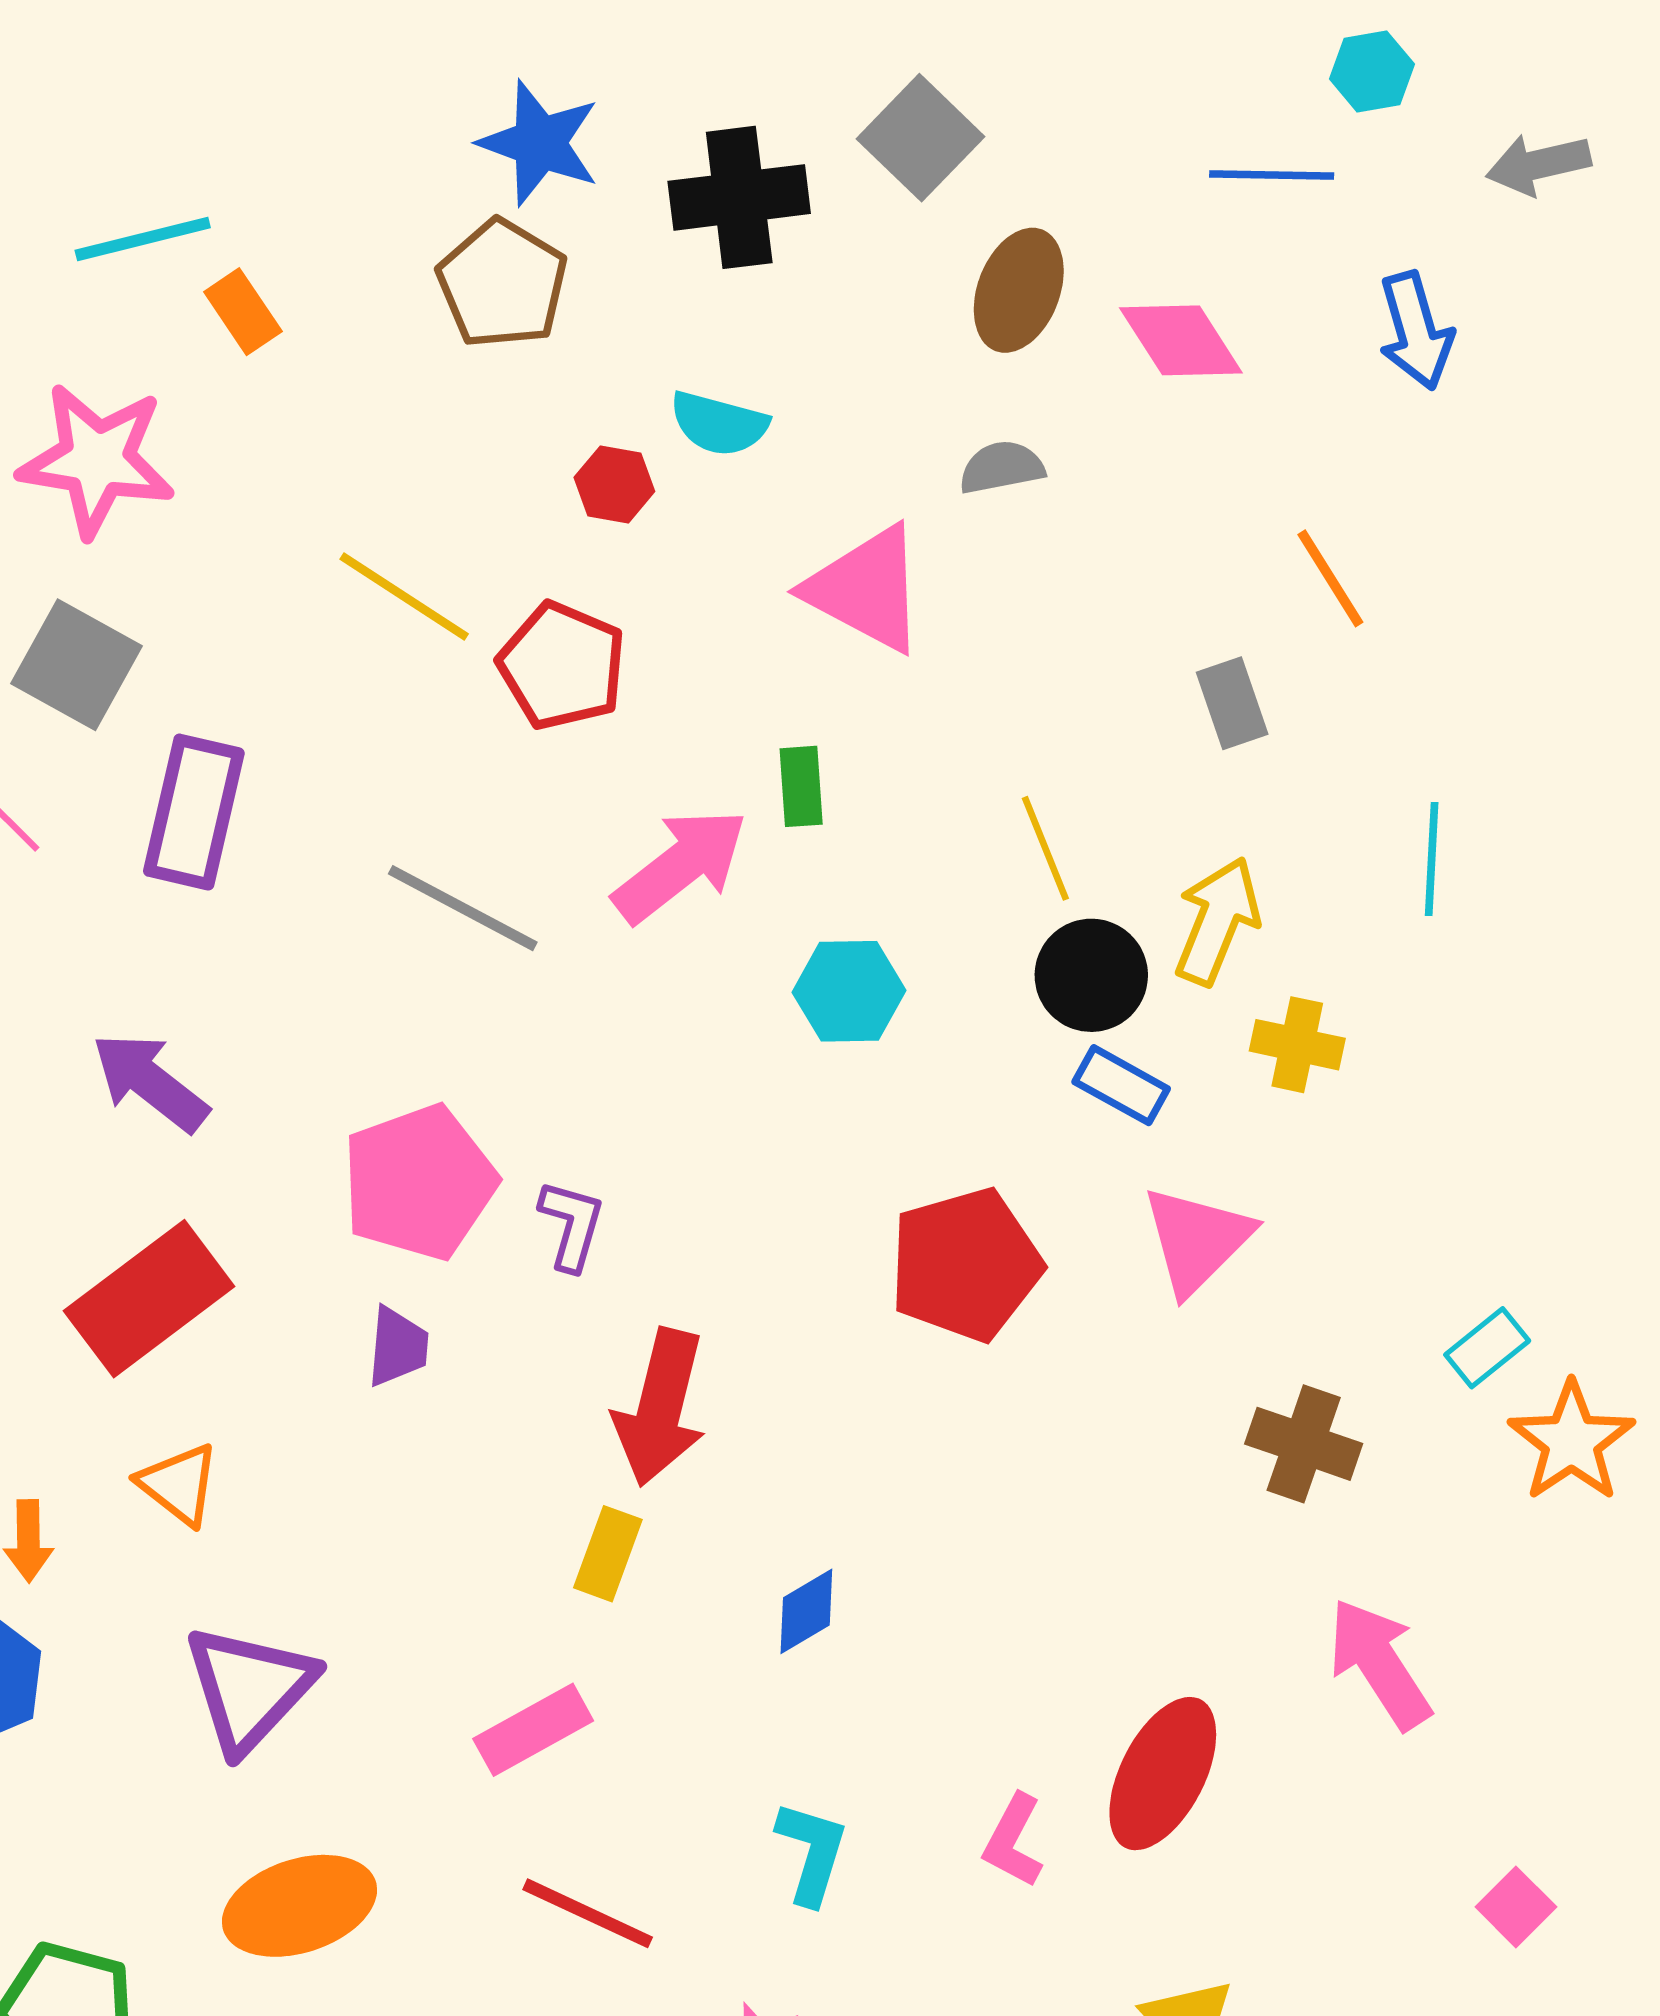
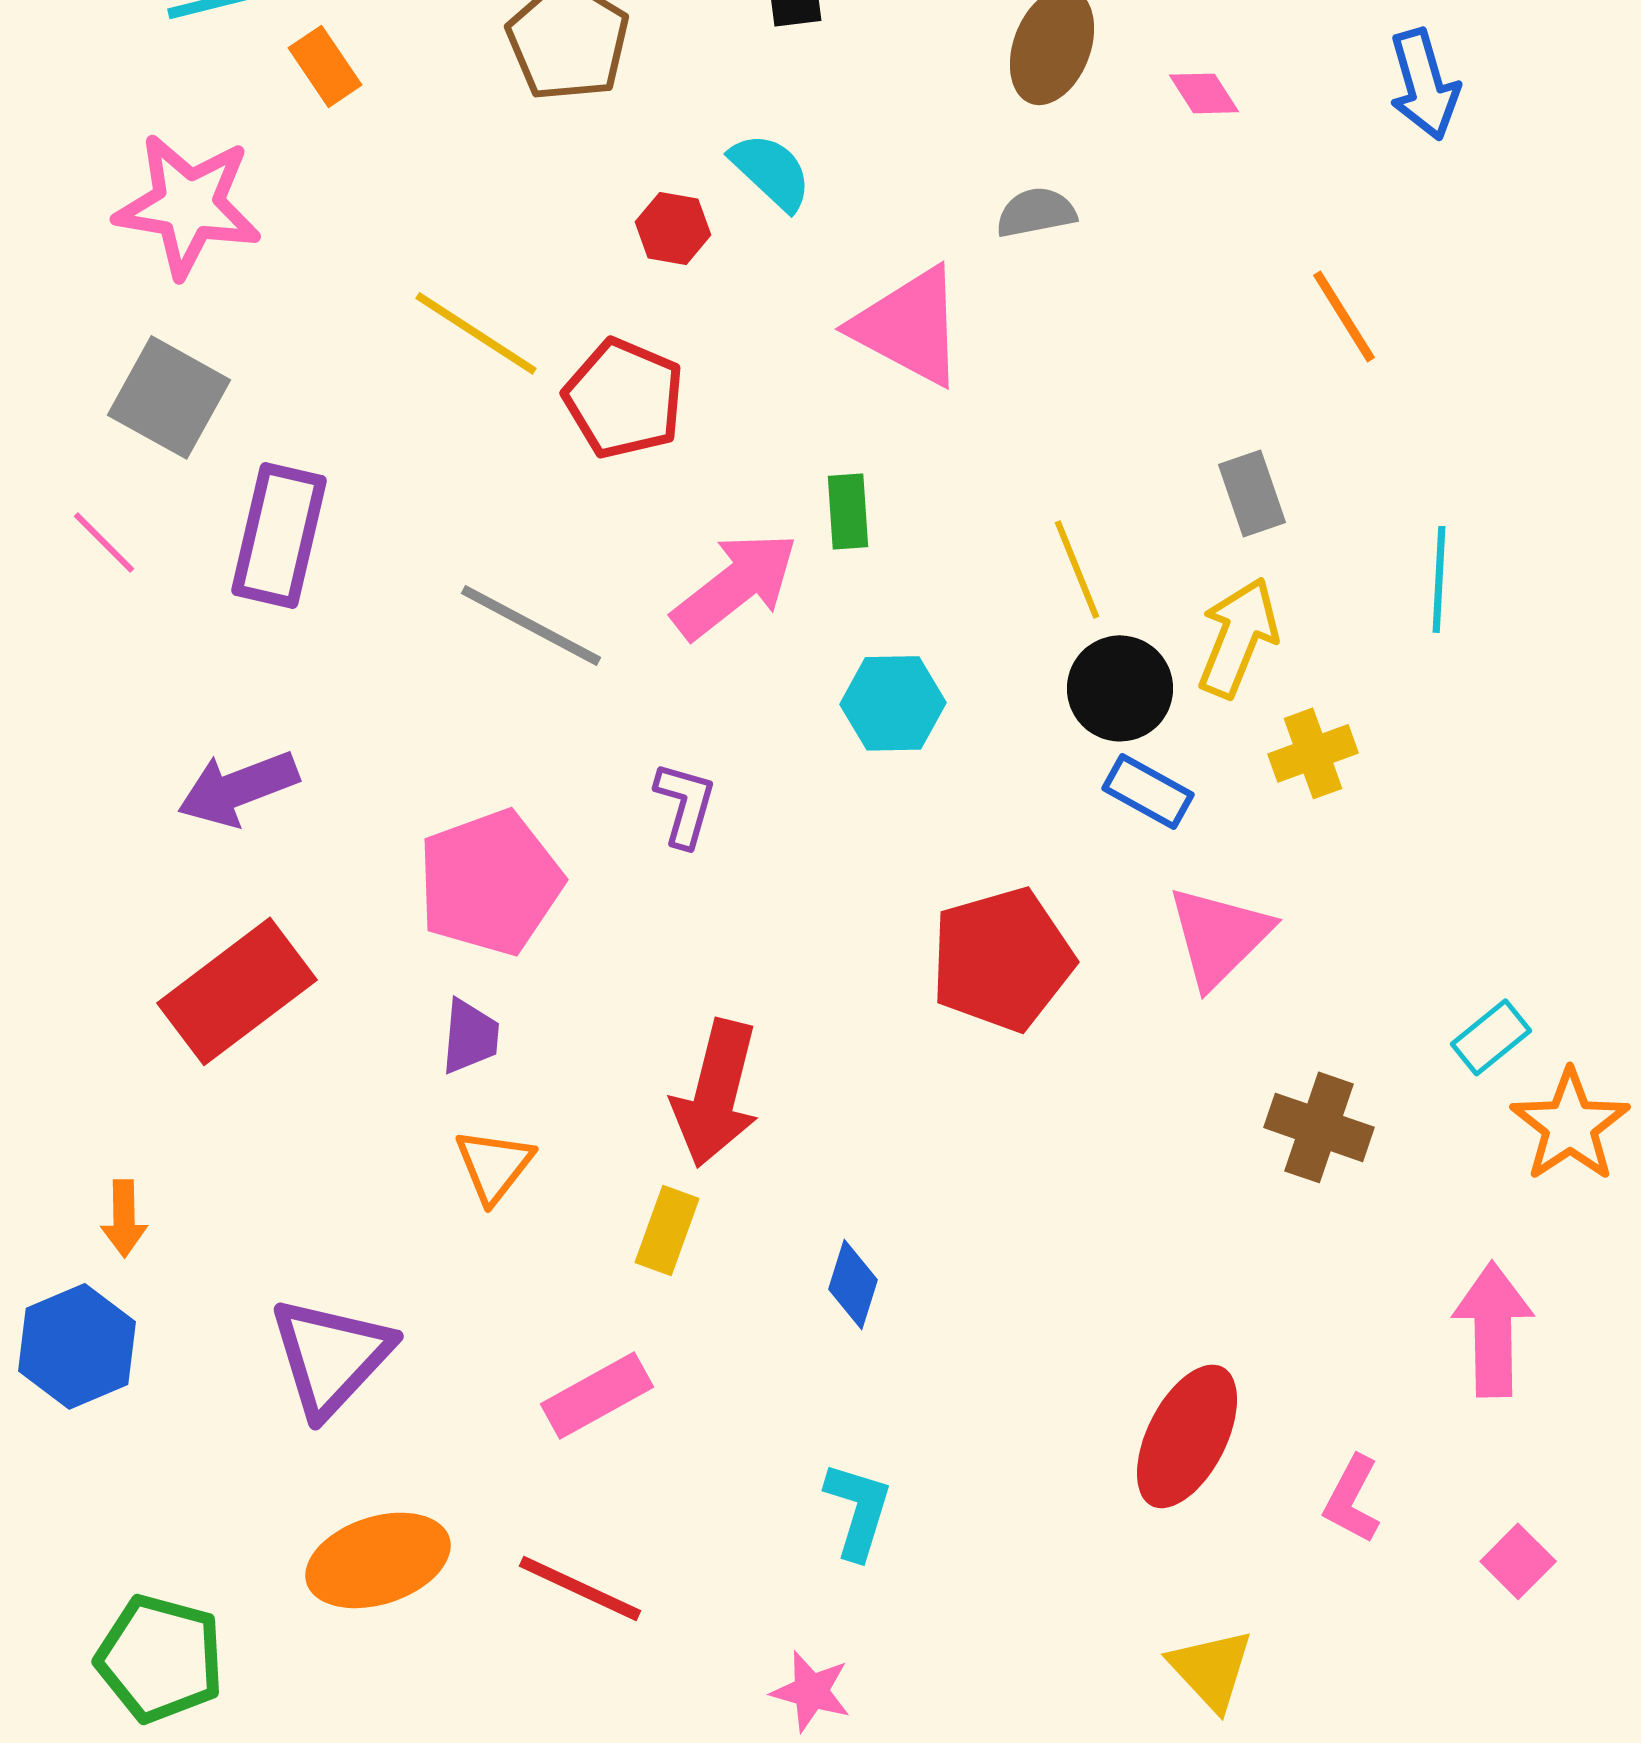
pink diamond: (1181, 340) -> (1204, 93), size x0.6
cyan semicircle: (719, 424) -> (771, 171), turned -152
gray rectangle: (1232, 703) -> (1252, 493), moved
yellow cross: (1297, 1045) -> (1313, 753), turned -32
purple arrow: (150, 1082) -> (238, 788), turned -59
purple L-shape: (572, 1225) -> (685, 804), moved
orange triangle: (179, 1484) -> (494, 1165), moved, turned 30
blue diamond: (806, 1611) -> (853, 1284), turned -42
pink arrow: (1379, 1664) -> (1493, 1329), moved, turned 32
pink L-shape: (1013, 1841) -> (1352, 1499), moved
red line: (588, 1913) -> (580, 1588), moved

